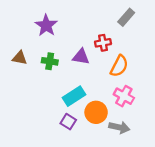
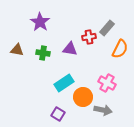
gray rectangle: (126, 17) -> (107, 28), moved
orange semicircle: (119, 66) -> (120, 49), moved
purple square: (68, 122) -> (58, 114), moved

